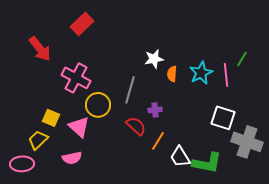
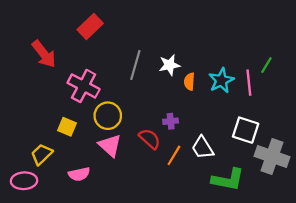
gray line: (130, 90) -> (135, 65), moved
yellow square: (51, 118) -> (67, 127), moved
pink triangle: (79, 127) -> (110, 145), moved
white trapezoid: (180, 157) -> (203, 148), moved

